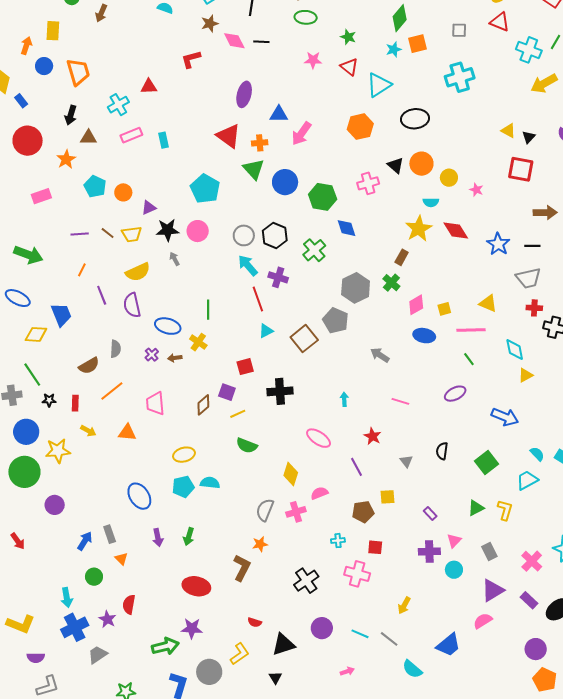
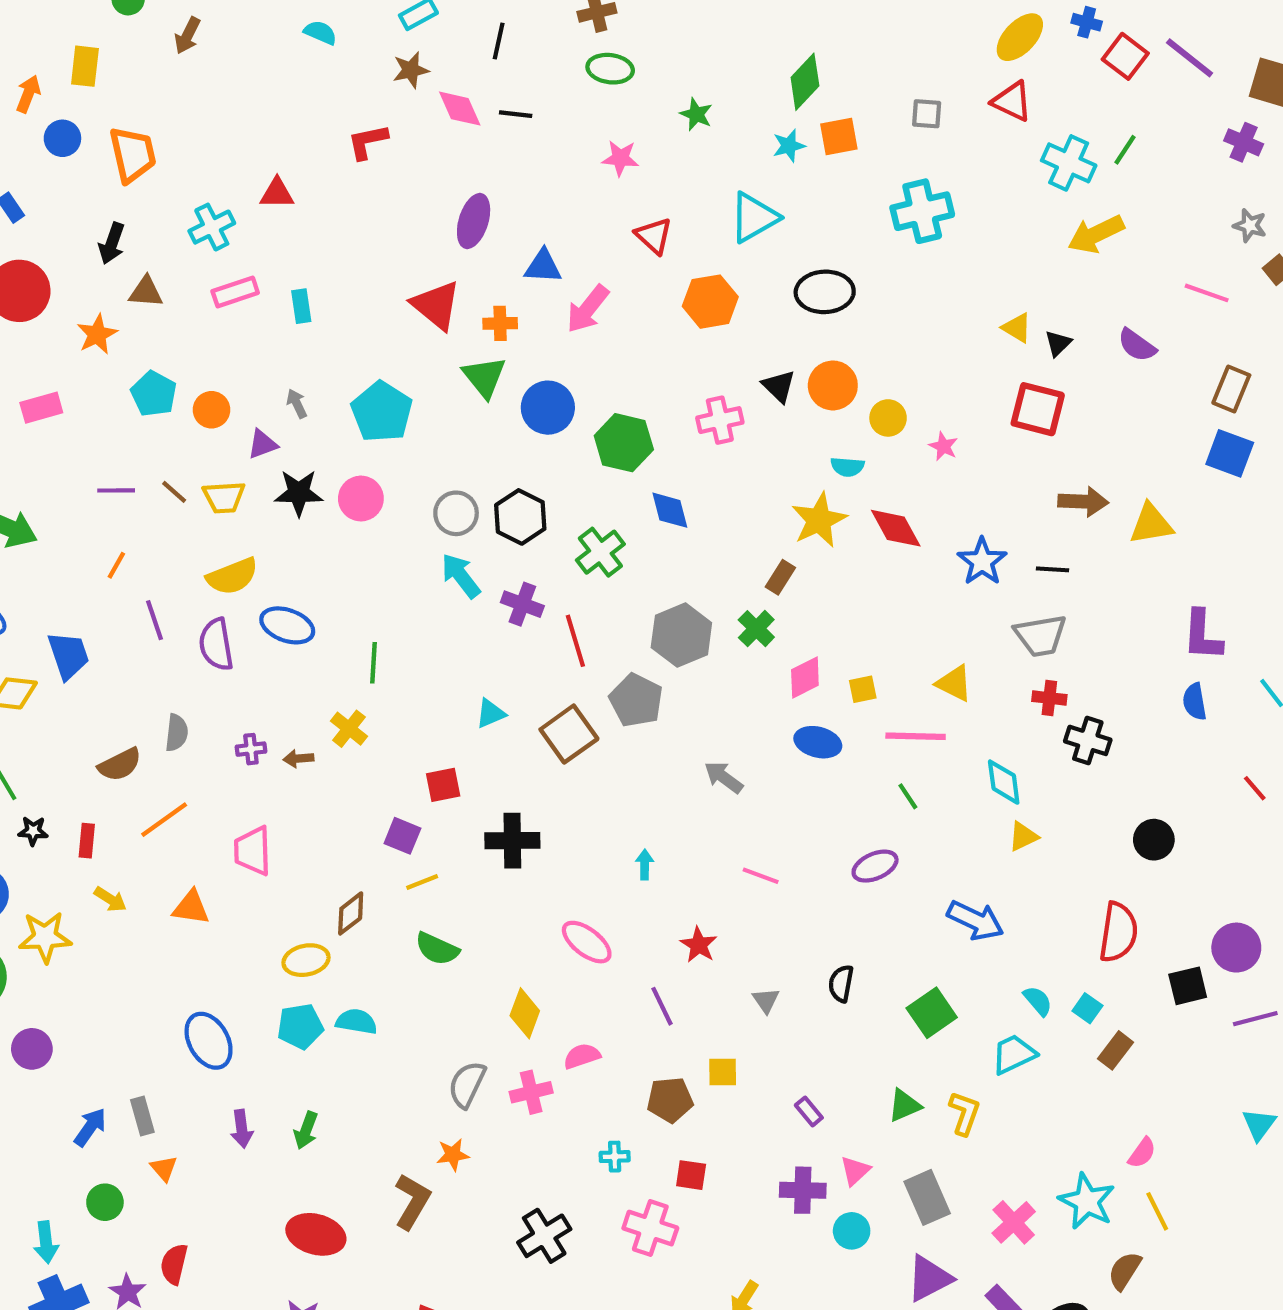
red triangle: (349, 67) -> (654, 236), moved
gray arrow: (175, 259) -> (297, 404), moved
red line: (258, 299) -> (575, 641), moved
blue ellipse: (168, 326) -> (287, 625), moved
purple cross: (152, 355) -> (251, 749), turned 32
brown diamond: (203, 405) -> (351, 913), moved
gray rectangle: (489, 552) -> (927, 1197), size x1.4

